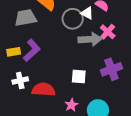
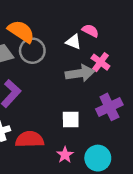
gray circle: (73, 19) -> (32, 51), moved

